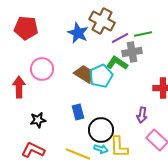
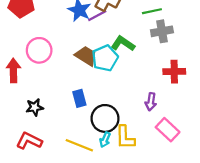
purple line: (120, 38) -> (97, 16), moved
gray cross: (132, 52) -> (162, 31), moved
cyan arrow: (101, 149) -> (105, 140), turned 96

